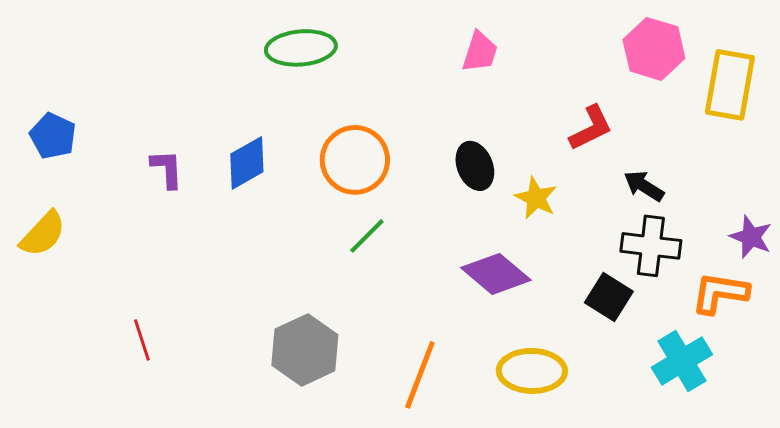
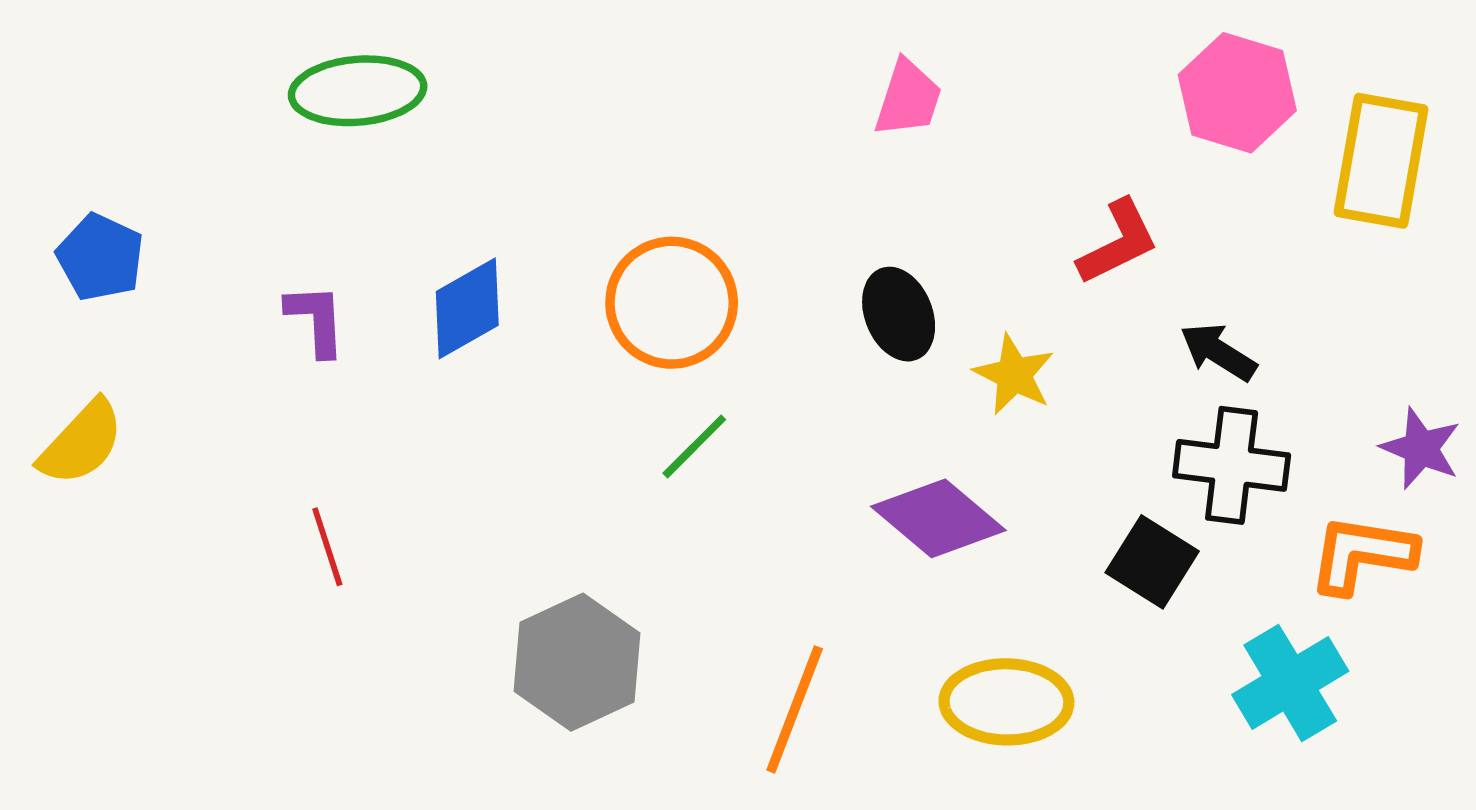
green ellipse: (301, 48) -> (358, 91), moved
red line: (142, 340) -> (327, 547), moved

